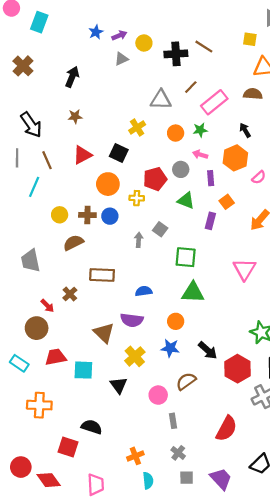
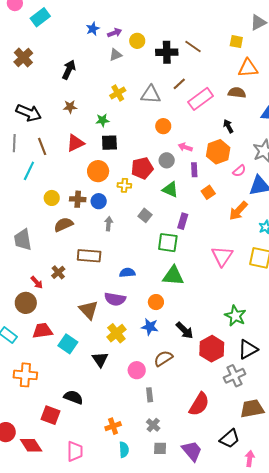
cyan rectangle: (39, 22) -> (40, 17), turned 30
black arrow: (31, 125) -> (29, 113), turned -35
yellow cross: (137, 127) -> (118, 93), moved
green star: (200, 130) -> (102, 120), moved
black square: (119, 153) -> (109, 143), turned -30
purple rectangle: (210, 221) -> (183, 221), moved
gray arrow: (139, 240) -> (109, 224), moved
cyan square: (83, 370) -> (68, 344), turned 30

